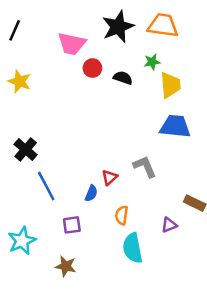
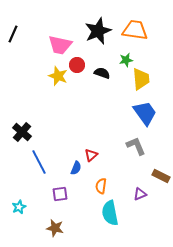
yellow star: (19, 81) -> (58, 76), moved
blue trapezoid: (175, 126) -> (145, 113), turned 48
gray L-shape: (145, 167) -> (136, 146), moved
cyan star: (22, 241) -> (19, 207), size x0.6

